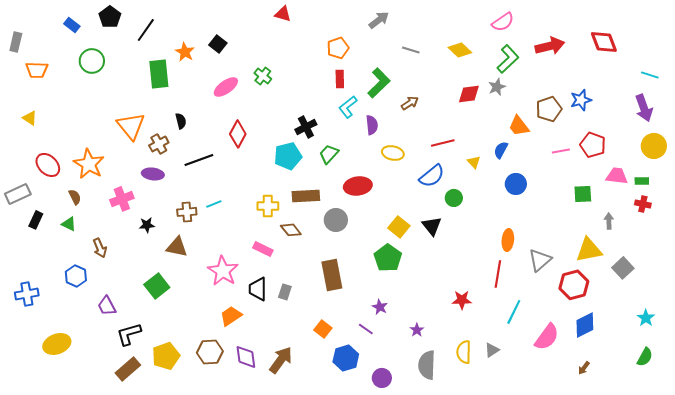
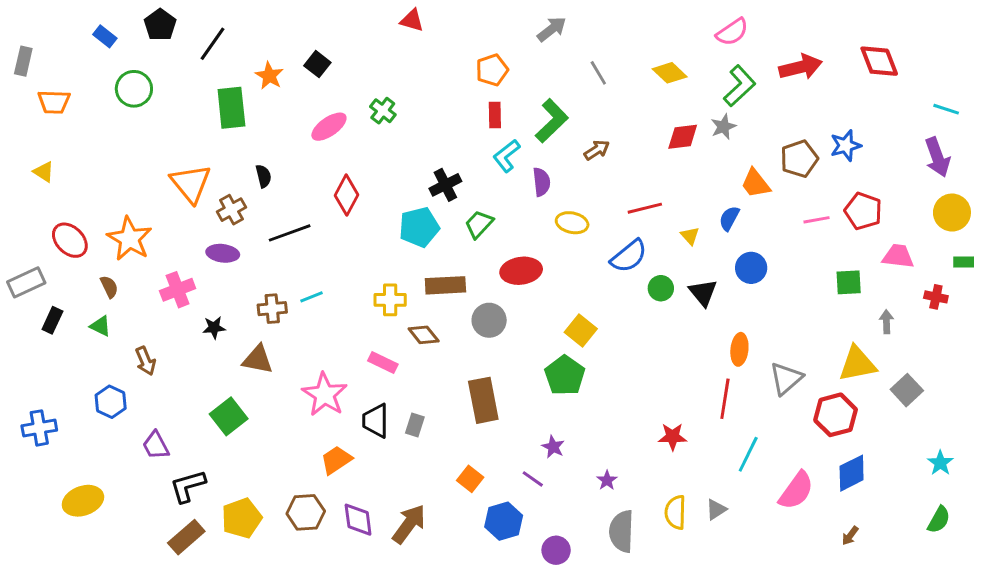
gray line: (411, 50) -> (598, 73), turned 42
green rectangle: (642, 181) -> (964, 262), moved
black triangle: (432, 226) -> (703, 293), moved

